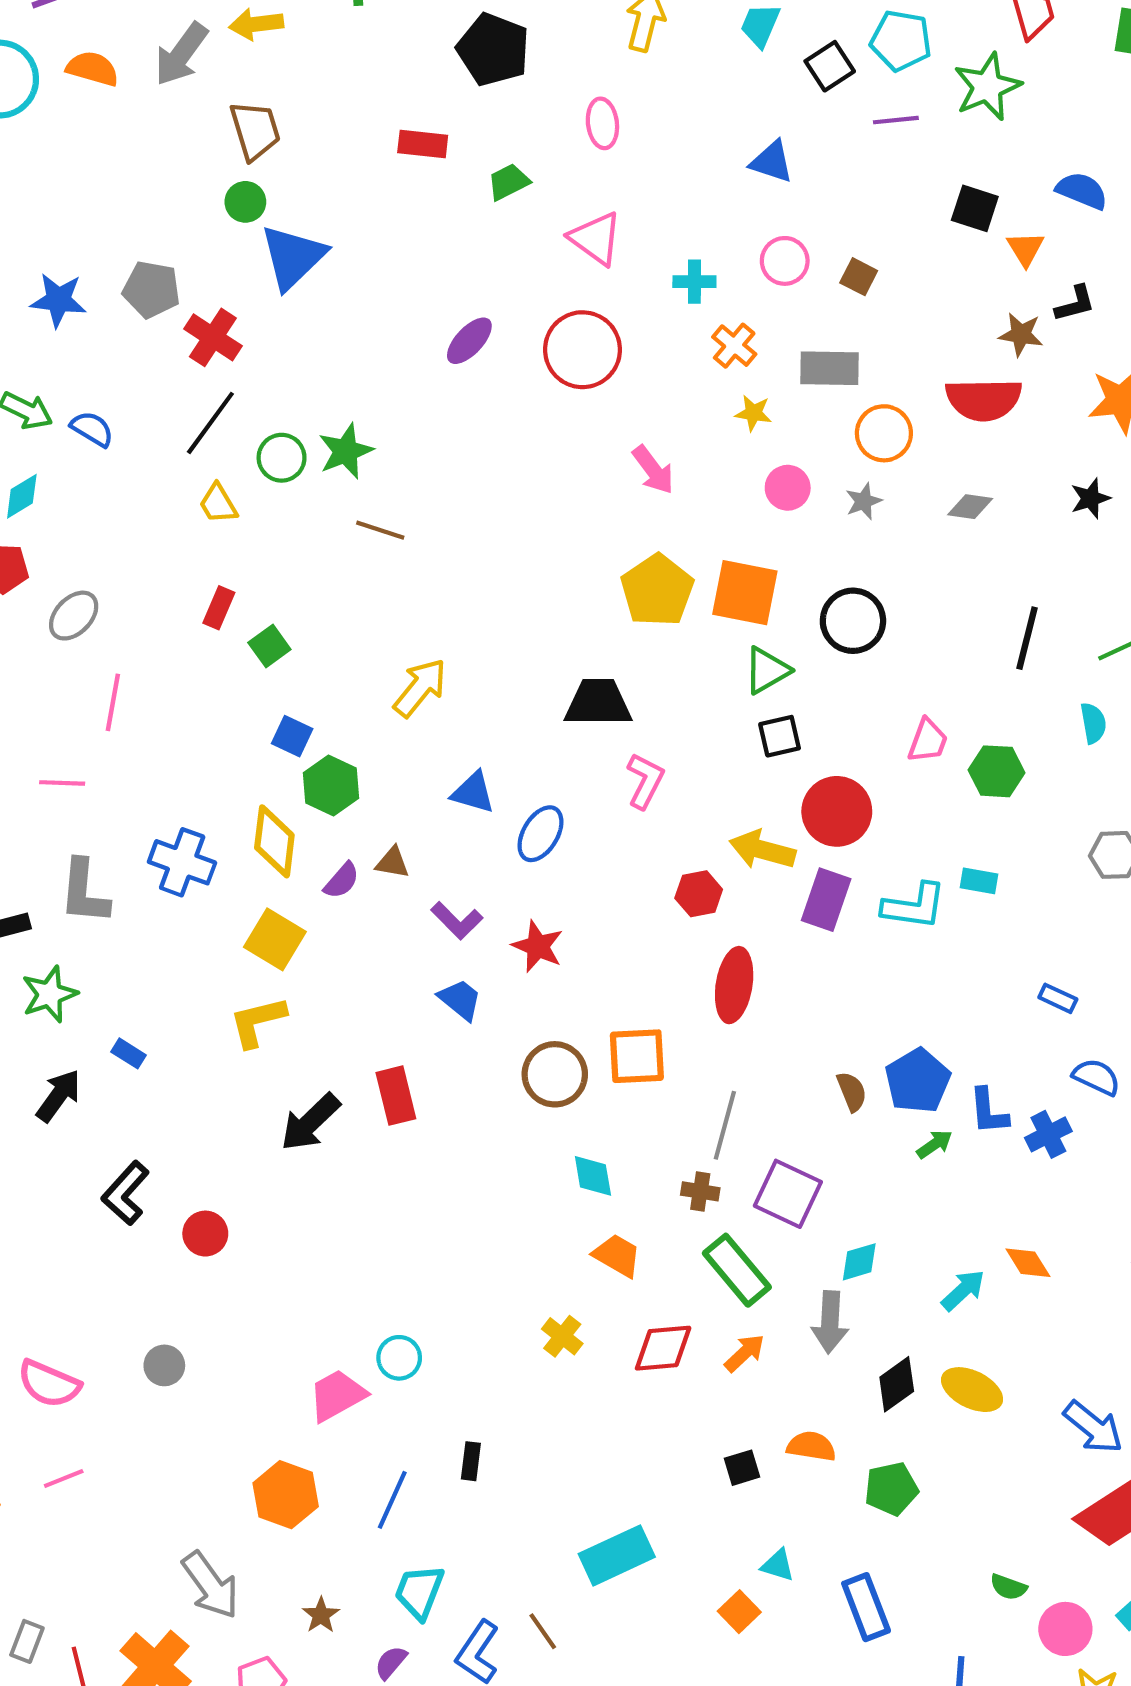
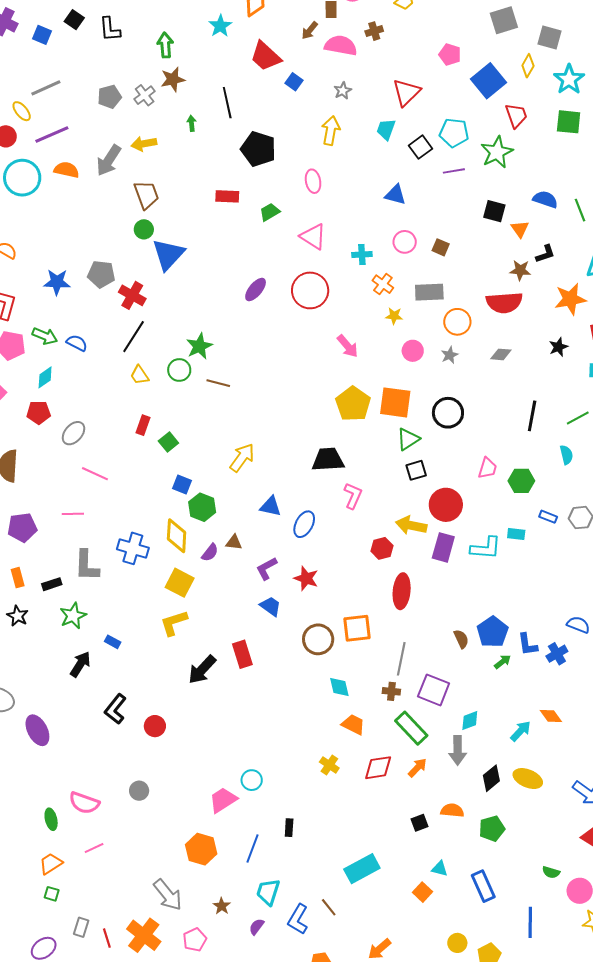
green circle: (282, 458) -> (179, 370), moved
pink line: (113, 702) -> (95, 474), turned -72
purple L-shape: (457, 921) -> (267, 568), turned 110
blue rectangle: (1058, 998) -> (548, 517), moved

